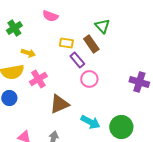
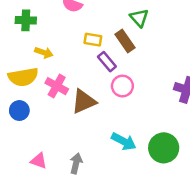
green cross: (14, 28) -> (26, 20), turned 35
pink cross: (38, 79) -> (57, 86), turned -30
brown triangle: (59, 104) -> (84, 101), moved

